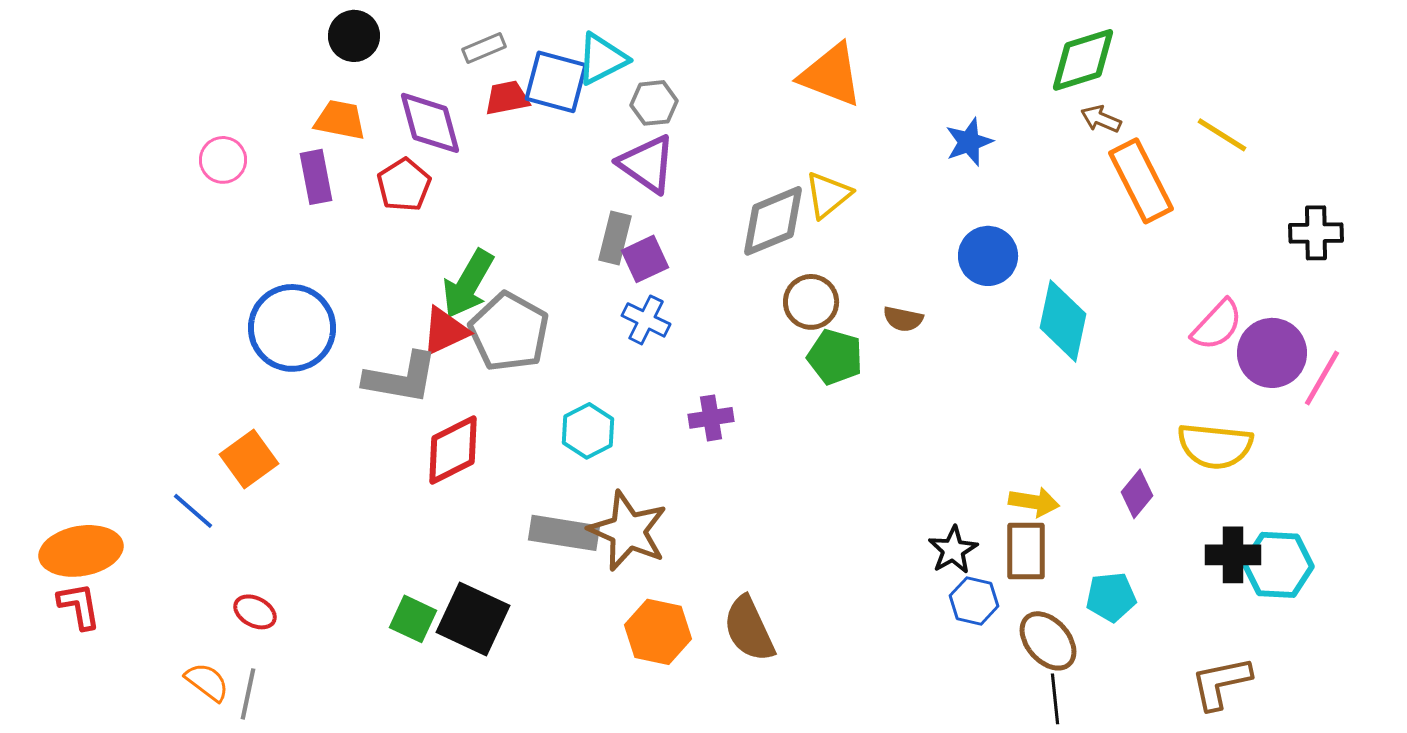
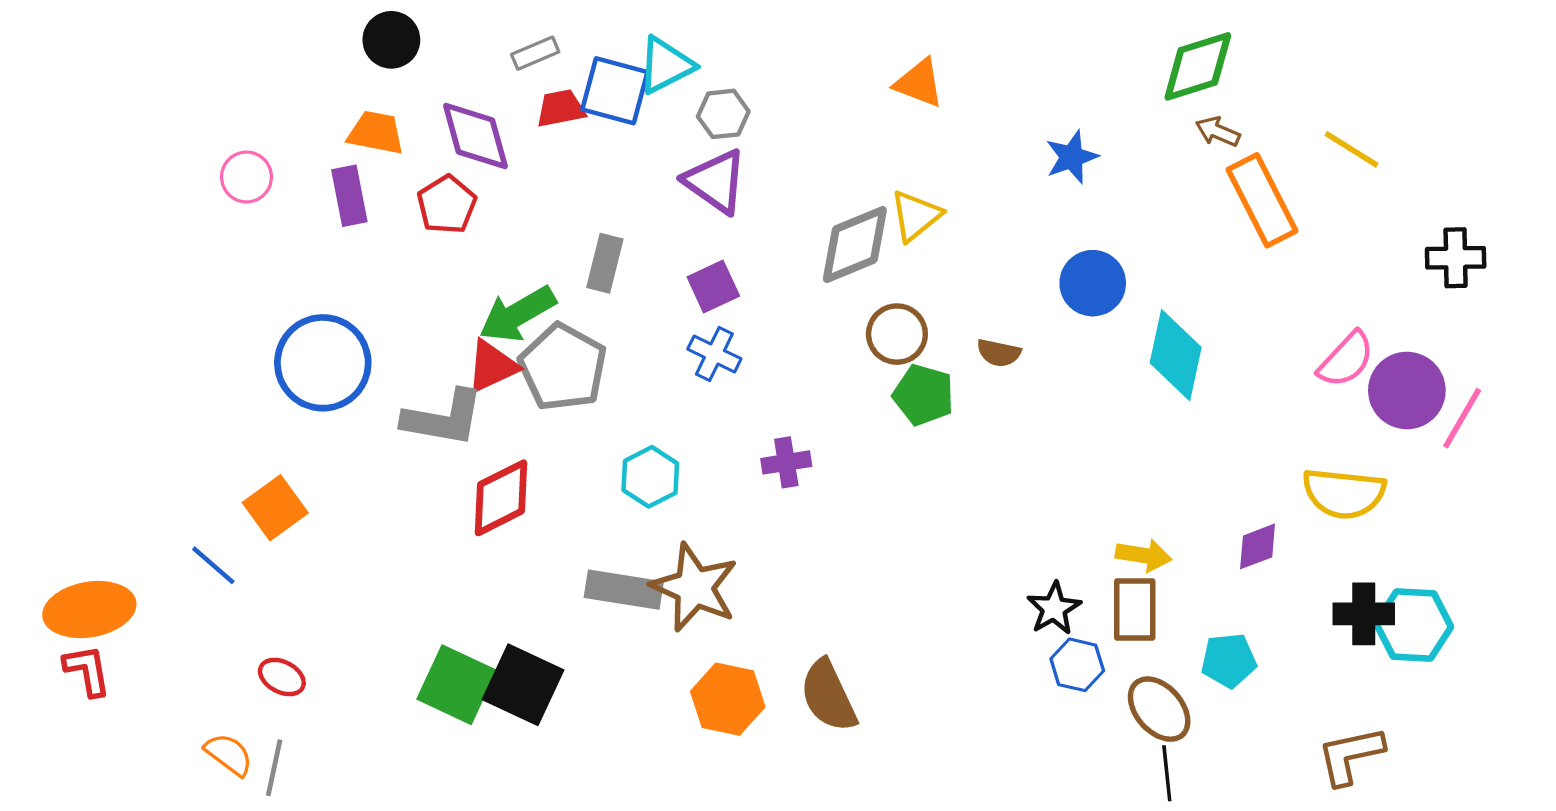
orange triangle: (831, 75) -> (919, 83), size x0.7
gray rectangle: (615, 238) -> (605, 263), moved
green arrow: (468, 284) -> (517, 314), turned 30
purple diamond: (1137, 494) -> (1258, 546), turned 30
green square: (413, 619) -> (457, 685), size x1.5

